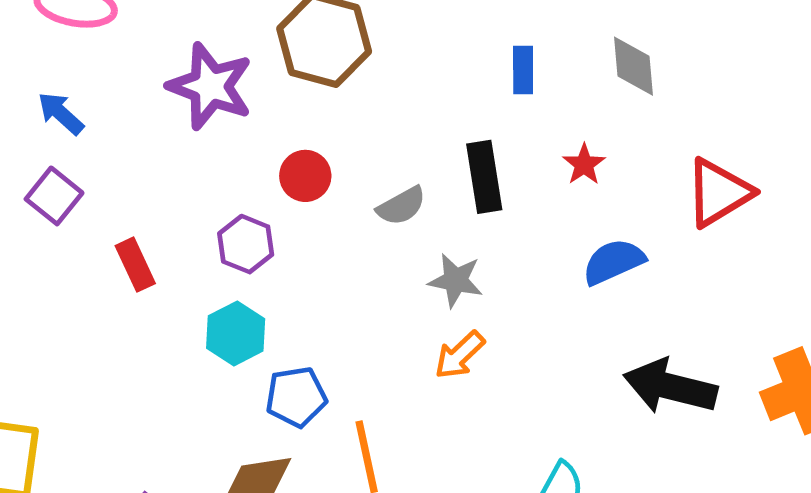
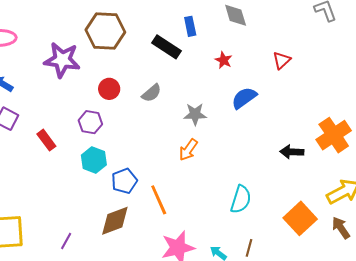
black rectangle: (484, 177) -> (167, 47), moved, turned -36
red triangle: (719, 193) -> (282, 60), size x0.6
gray star: (456, 280) -> (195, 114), moved
black arrow: (670, 387) -> (292, 152), moved, size x0.6

